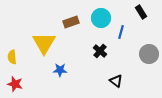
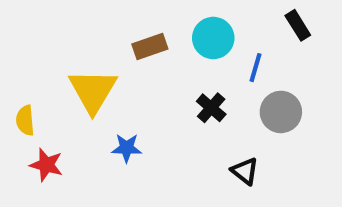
gray circle: (149, 54) -> (281, 112), moved
red star: (15, 84) -> (46, 165), moved

